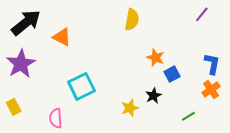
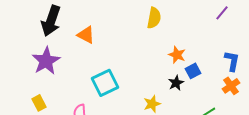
black arrow: (26, 23) -> (51, 21), turned 148
black star: (153, 96) -> (176, 83), moved

